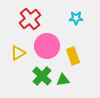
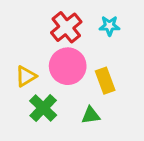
red cross: (30, 19) -> (66, 27), moved
green cross: (42, 76) -> (43, 108), moved

